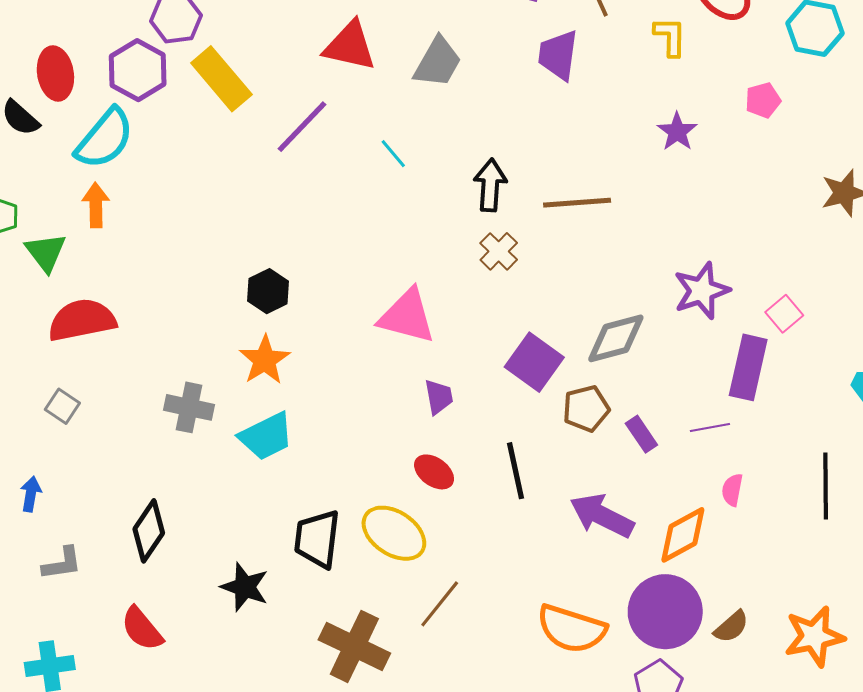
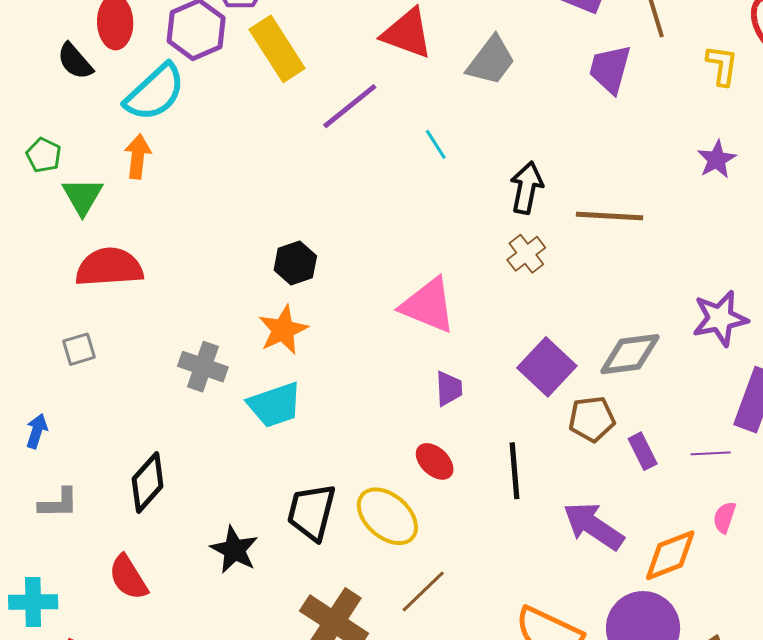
gray square: (62, 406) -> (79, 349), turned 32

